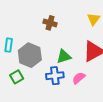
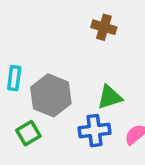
brown cross: (50, 23) -> (104, 27), moved

